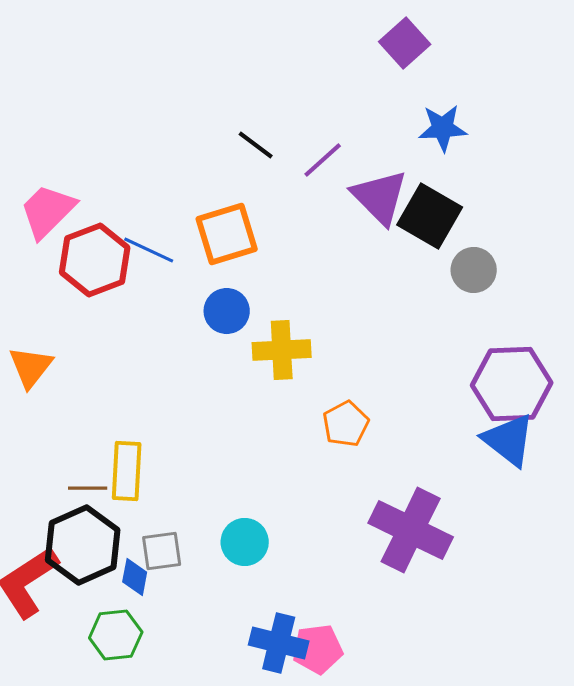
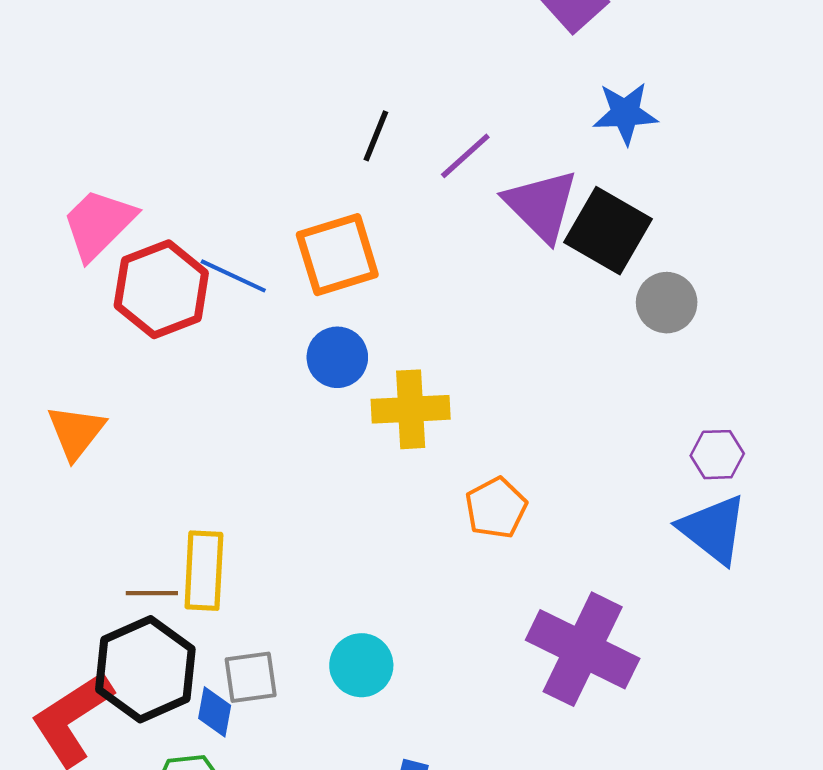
black line: (256, 145) -> (376, 136), turned 75
purple hexagon: (512, 384) -> (717, 455), size x0.5

